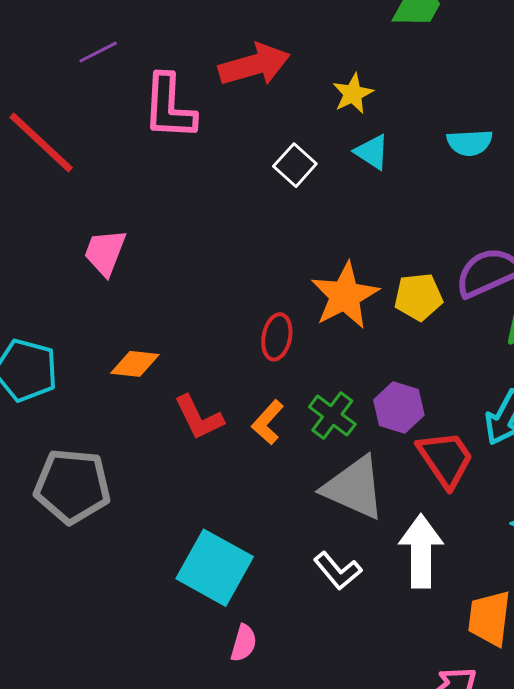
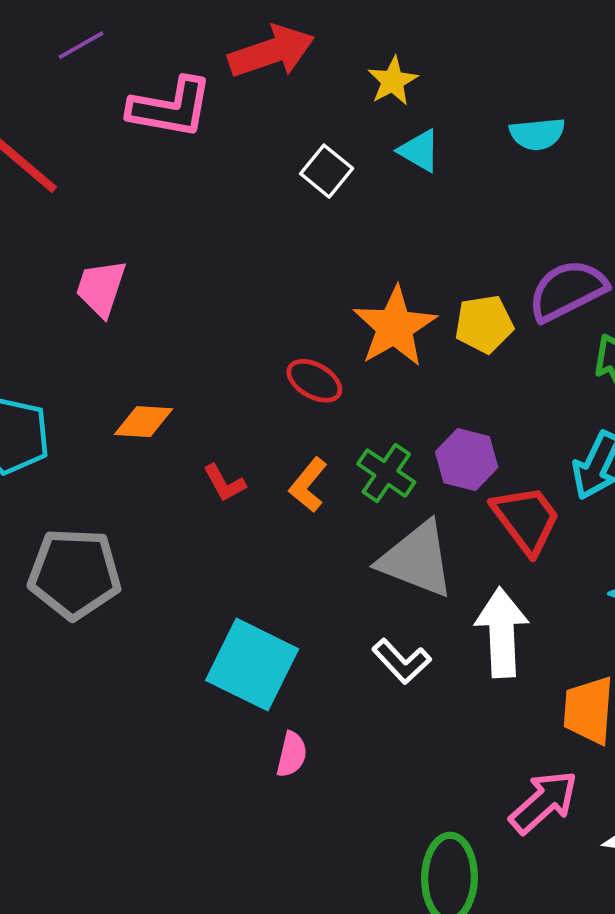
pink L-shape: (169, 107) -> (171, 108), turned -80
red ellipse: (277, 337) -> (314, 381), turned -69
red L-shape: (199, 418) -> (224, 483), size x0.7

